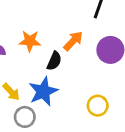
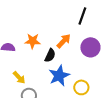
blue star: (43, 91) -> (59, 76), moved

